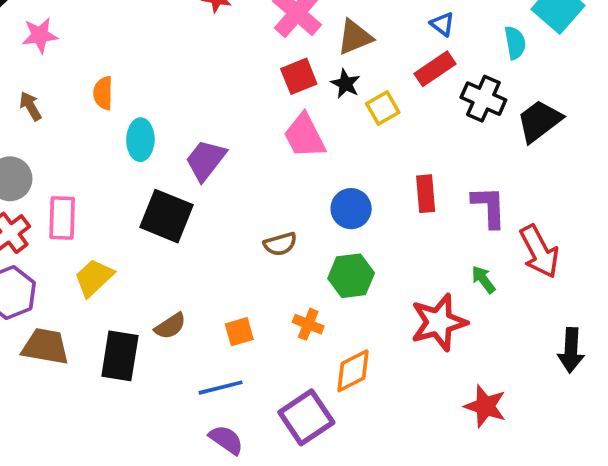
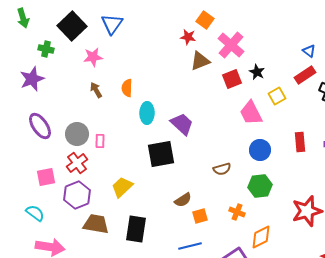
brown triangle: (355, 37) -> (200, 61), moved
black star: (345, 84) -> (257, 72), moved
brown arrow: (30, 106) -> (96, 90), moved
pink trapezoid: (304, 136) -> (251, 113), moved
purple trapezoid: (206, 160) -> (182, 124), turned 95
black square: (167, 216) -> (161, 154), turned -32
pink rectangle: (62, 218) -> (100, 141), moved, size x0.6
brown semicircle: (170, 326) -> (183, 200), moved

